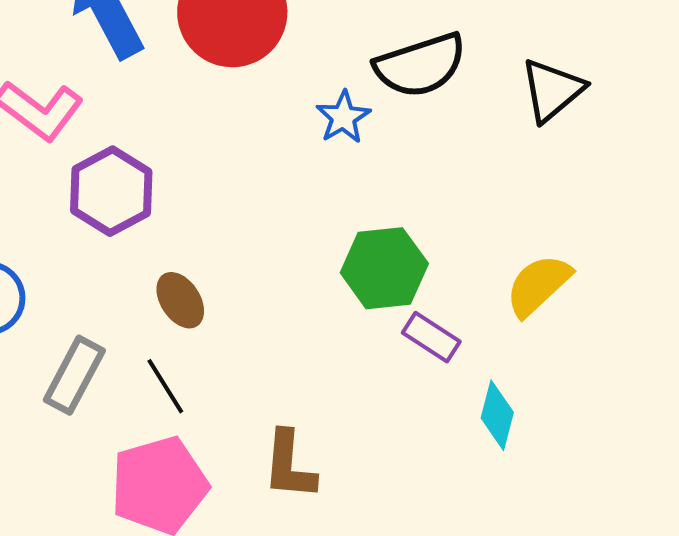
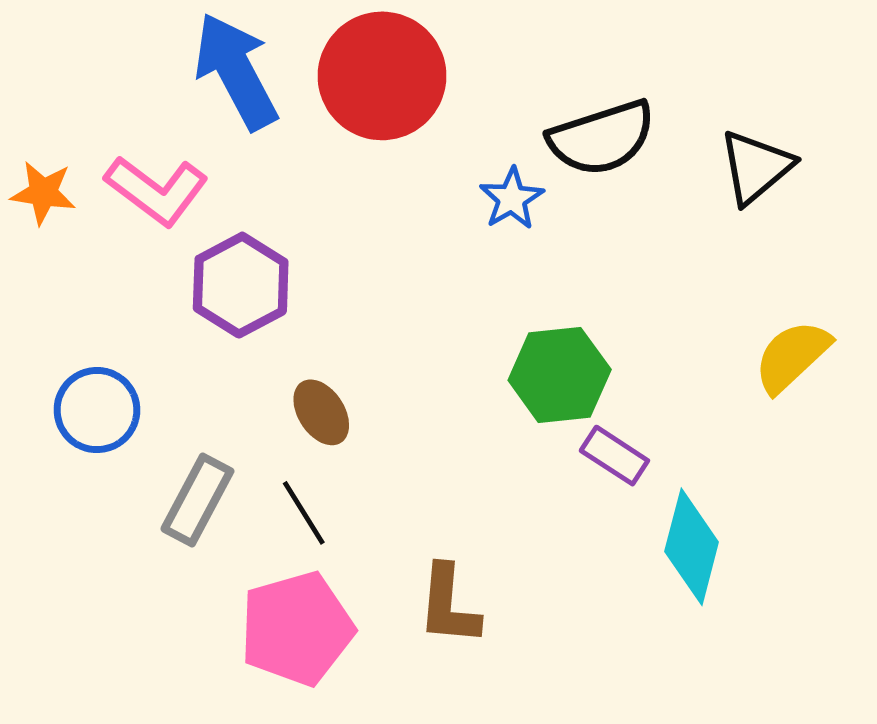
yellow semicircle: (538, 285) -> (792, 356), moved
cyan diamond: (497, 415) -> (692, 547), size x1.4

